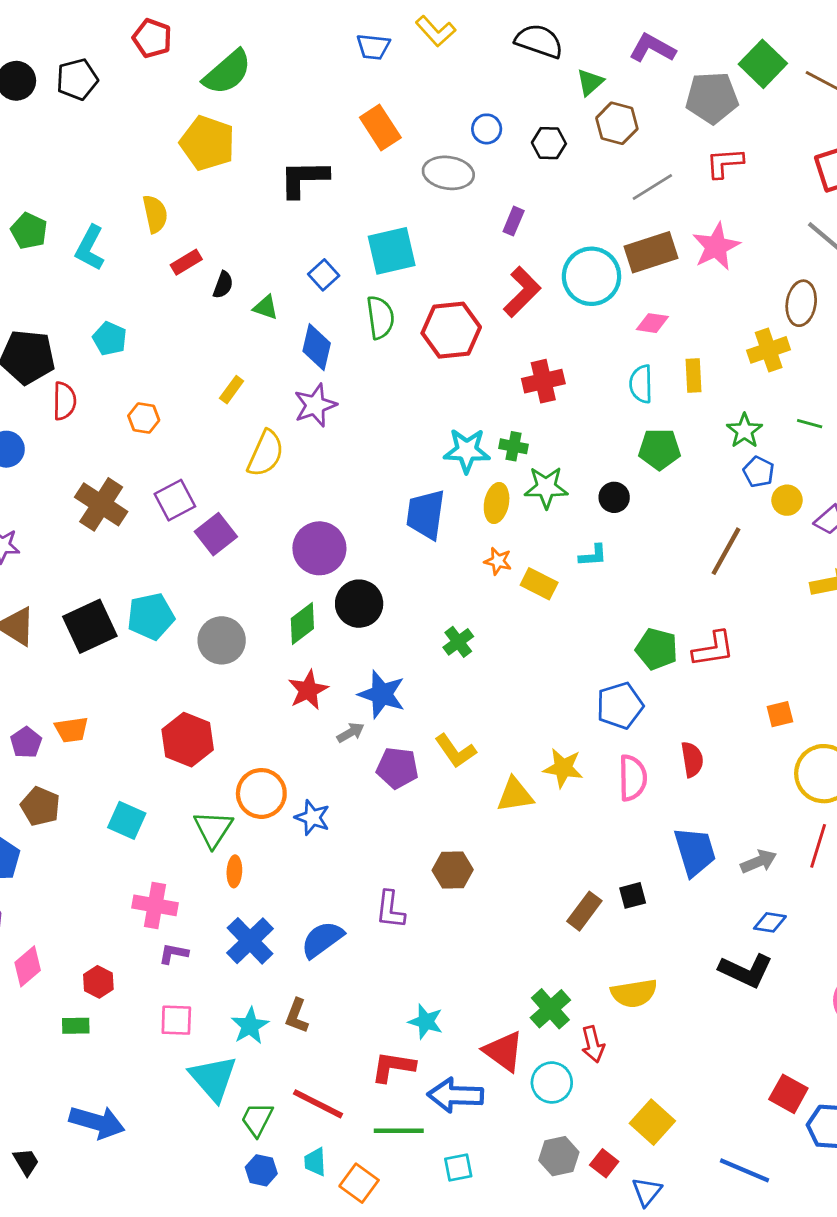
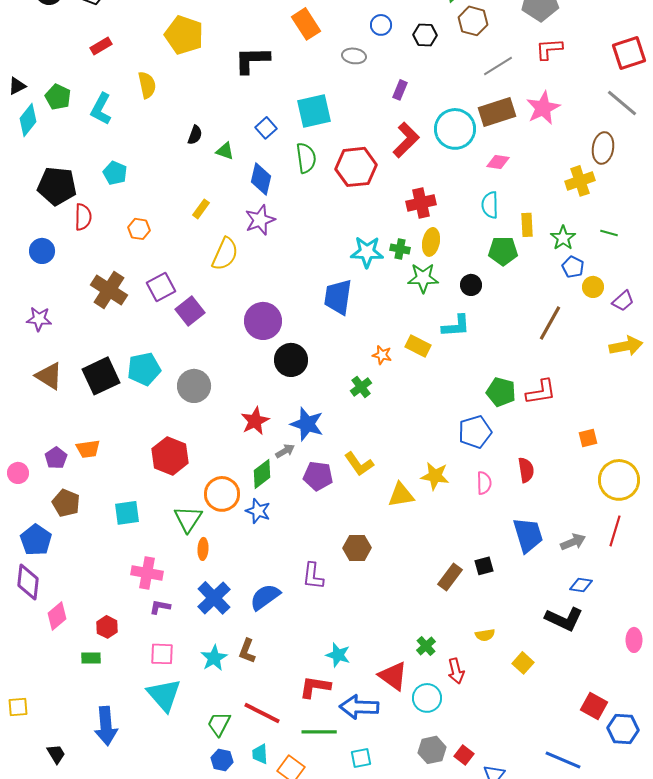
gray ellipse: (448, 173) -> (354, 56), size x0.7
red rectangle: (186, 262) -> (101, 46), moved
yellow rectangle: (693, 375) -> (527, 225), moved
yellow ellipse: (497, 503) -> (431, 242), moved
cyan L-shape: (593, 555) -> (456, 326), size x1.4
orange star: (498, 561) -> (382, 355), moved
green diamond: (302, 623) -> (262, 474), moved
pink semicircle: (633, 778) -> (484, 483), size x0.7
cyan square: (127, 820) -> (127, 513), turned -32
yellow semicircle: (634, 993) -> (485, 635), size x0.6
green cross: (550, 1009) -> (426, 646), size x0.7
cyan triangle: (213, 1078) -> (164, 695), moved
blue arrow: (97, 1122) -> (106, 726), turned 69
yellow square: (652, 1122) -> (523, 663), moved, size x0.7

